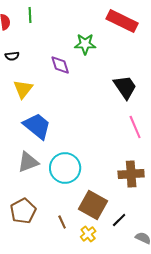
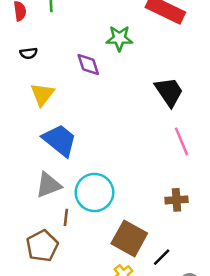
brown cross: (131, 174) -> (177, 200), size x0.7
brown line: (62, 222) -> (66, 217), moved, turned 32

